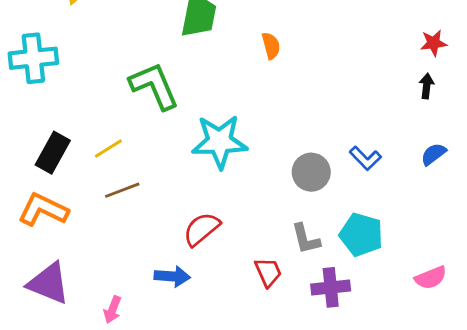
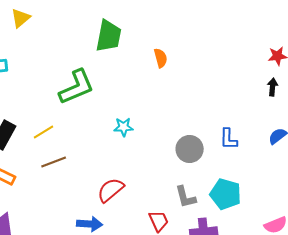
green L-shape: (154, 86) -> (77, 87), turned 90
cyan star: (220, 142) -> (124, 127), size x0.5
blue L-shape: (365, 158) -> (229, 139), turned 45

